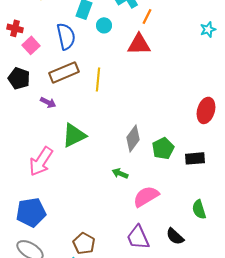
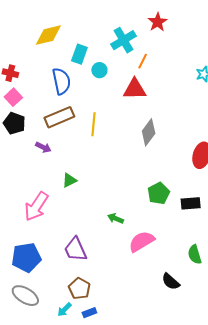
pink square: (31, 45) -> (13, 97), moved
green triangle: (74, 135) -> (69, 180), size x0.6
gray diamond: (133, 138) -> (149, 132), moved
purple trapezoid: (138, 237) -> (75, 249), moved

